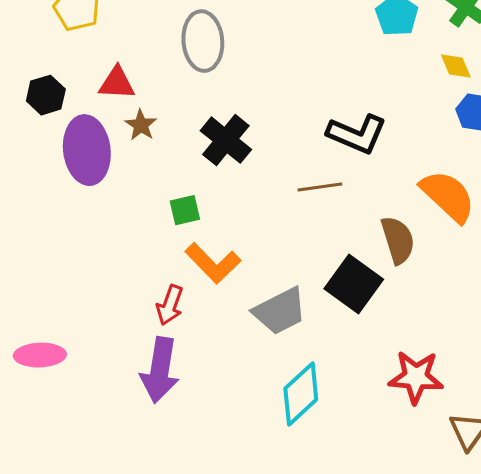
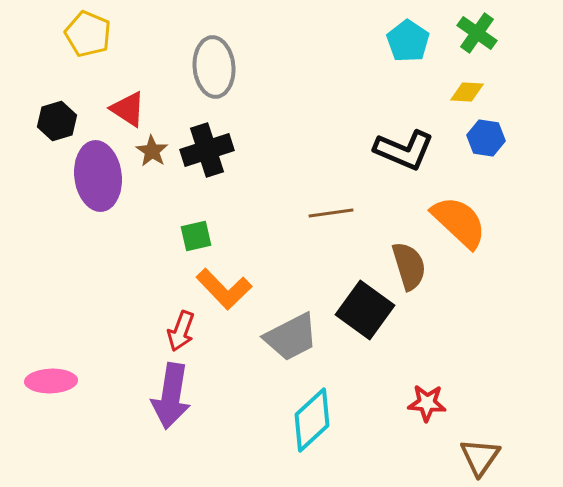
yellow diamond: (456, 66) -> (467, 92), turned -64
red triangle: (117, 83) -> (128, 109), turned 30
black L-shape: (357, 134) -> (404, 150), moved
black cross: (226, 140) -> (207, 150), moved, turned 33
red star: (416, 377) -> (427, 403), size x0.7

